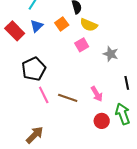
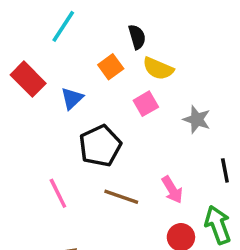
blue triangle: (37, 26) -> (72, 98), moved
black pentagon: (34, 69) -> (100, 146), moved
pink line: (44, 95) -> (58, 193), moved

